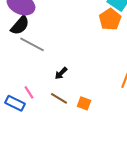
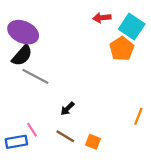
blue rectangle: (15, 103) -> (16, 142), turned -36

